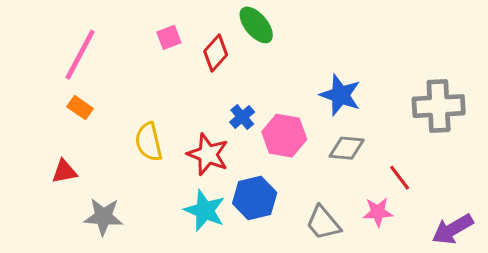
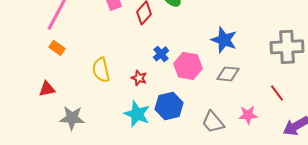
red star: (208, 154) -> (139, 78), size x0.6
red line: (400, 178) -> (277, 93), moved

